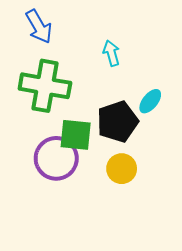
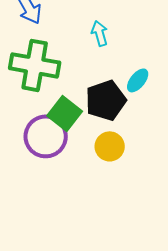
green square: (76, 135) -> (65, 113), turned 32

